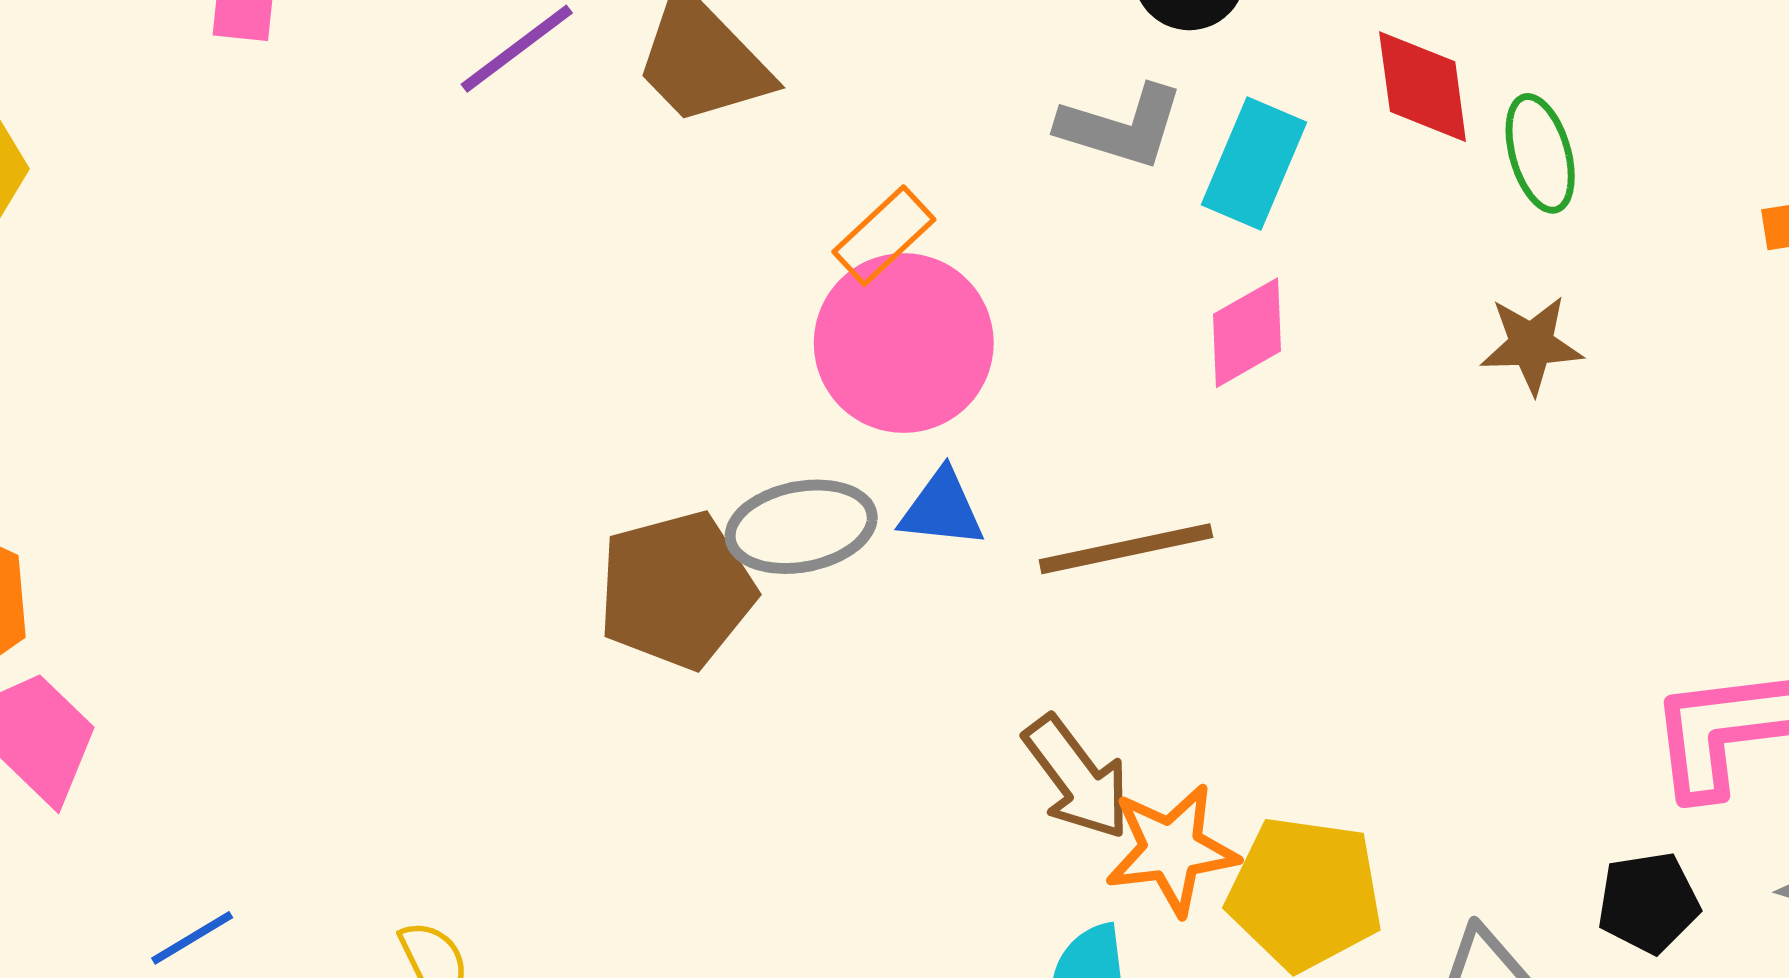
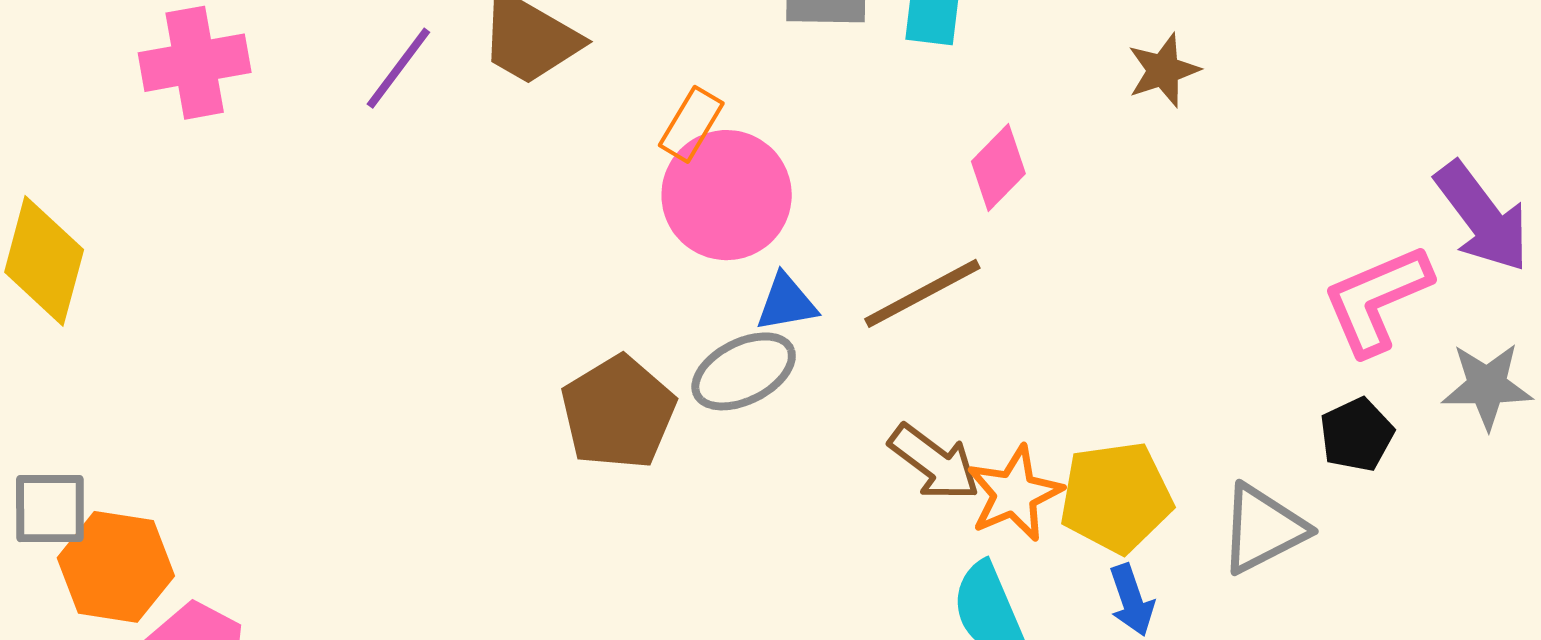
pink diamond: (1247, 333) -> (998, 167), moved
gray ellipse: (801, 527) -> (744, 371), moved

